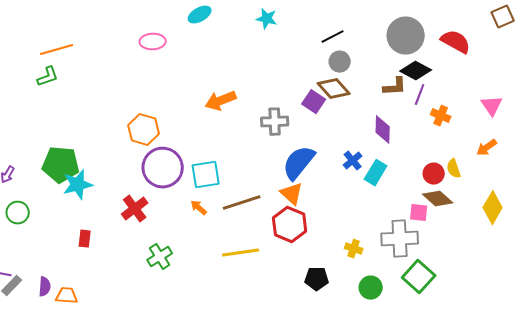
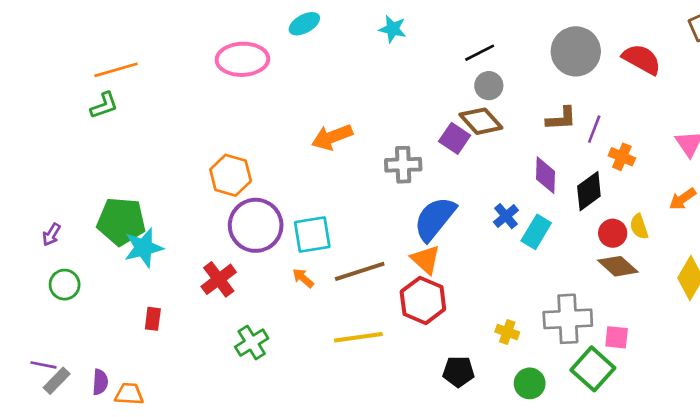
pink ellipse: (153, 42) -> (242, 59), size x1.5
black diamond: (416, 71) -> (589, 191), moved, turned -64
pink square: (419, 213) -> (617, 337), moved

